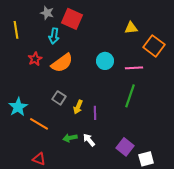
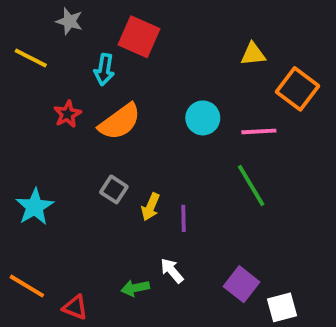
gray star: (47, 13) -> (69, 21), moved
yellow line: (16, 30) -> (31, 58), turned -54
green line: (130, 96) -> (251, 186), turned -50
orange line: (39, 124) -> (27, 286), moved
green arrow: (70, 138) -> (135, 288), moved

